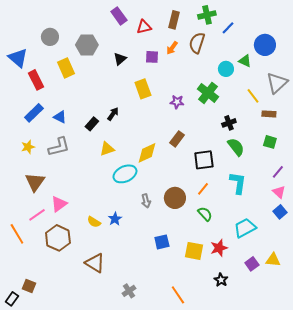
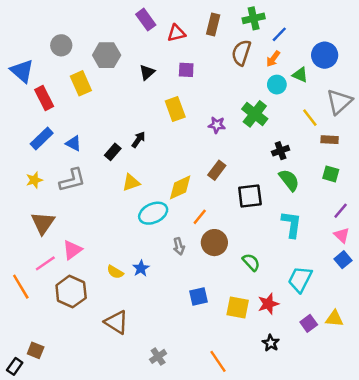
orange arrow: (172, 48) -> (273, 59), moved
orange line: (203, 189) -> (200, 217), moved
cyan trapezoid: (245, 228) -> (300, 279), turned -35

